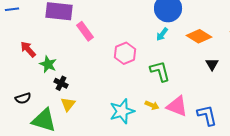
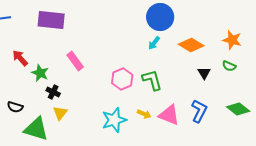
pink rectangle: (85, 31) -> (75, 61), moved
pink hexagon: (125, 53) -> (122, 79), moved
black semicircle: (23, 98) -> (15, 107), turned 35
blue L-shape: (207, 115) -> (199, 111), moved, turned 40

